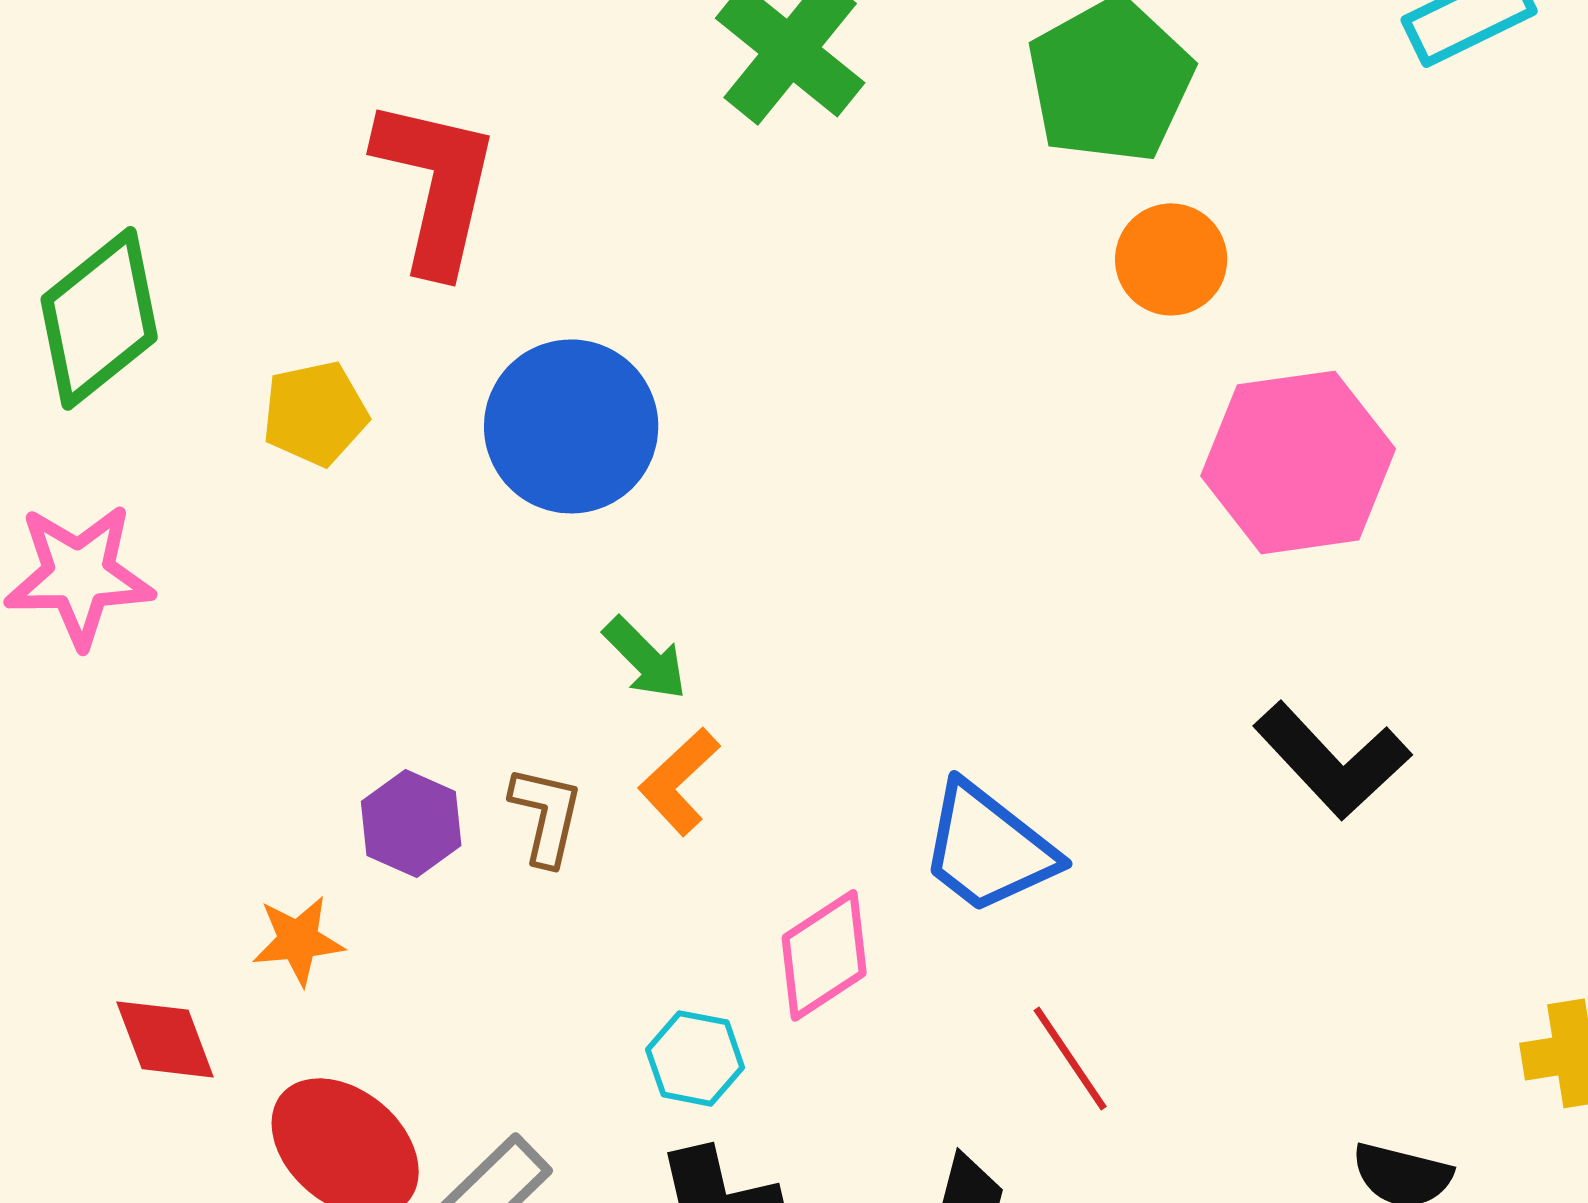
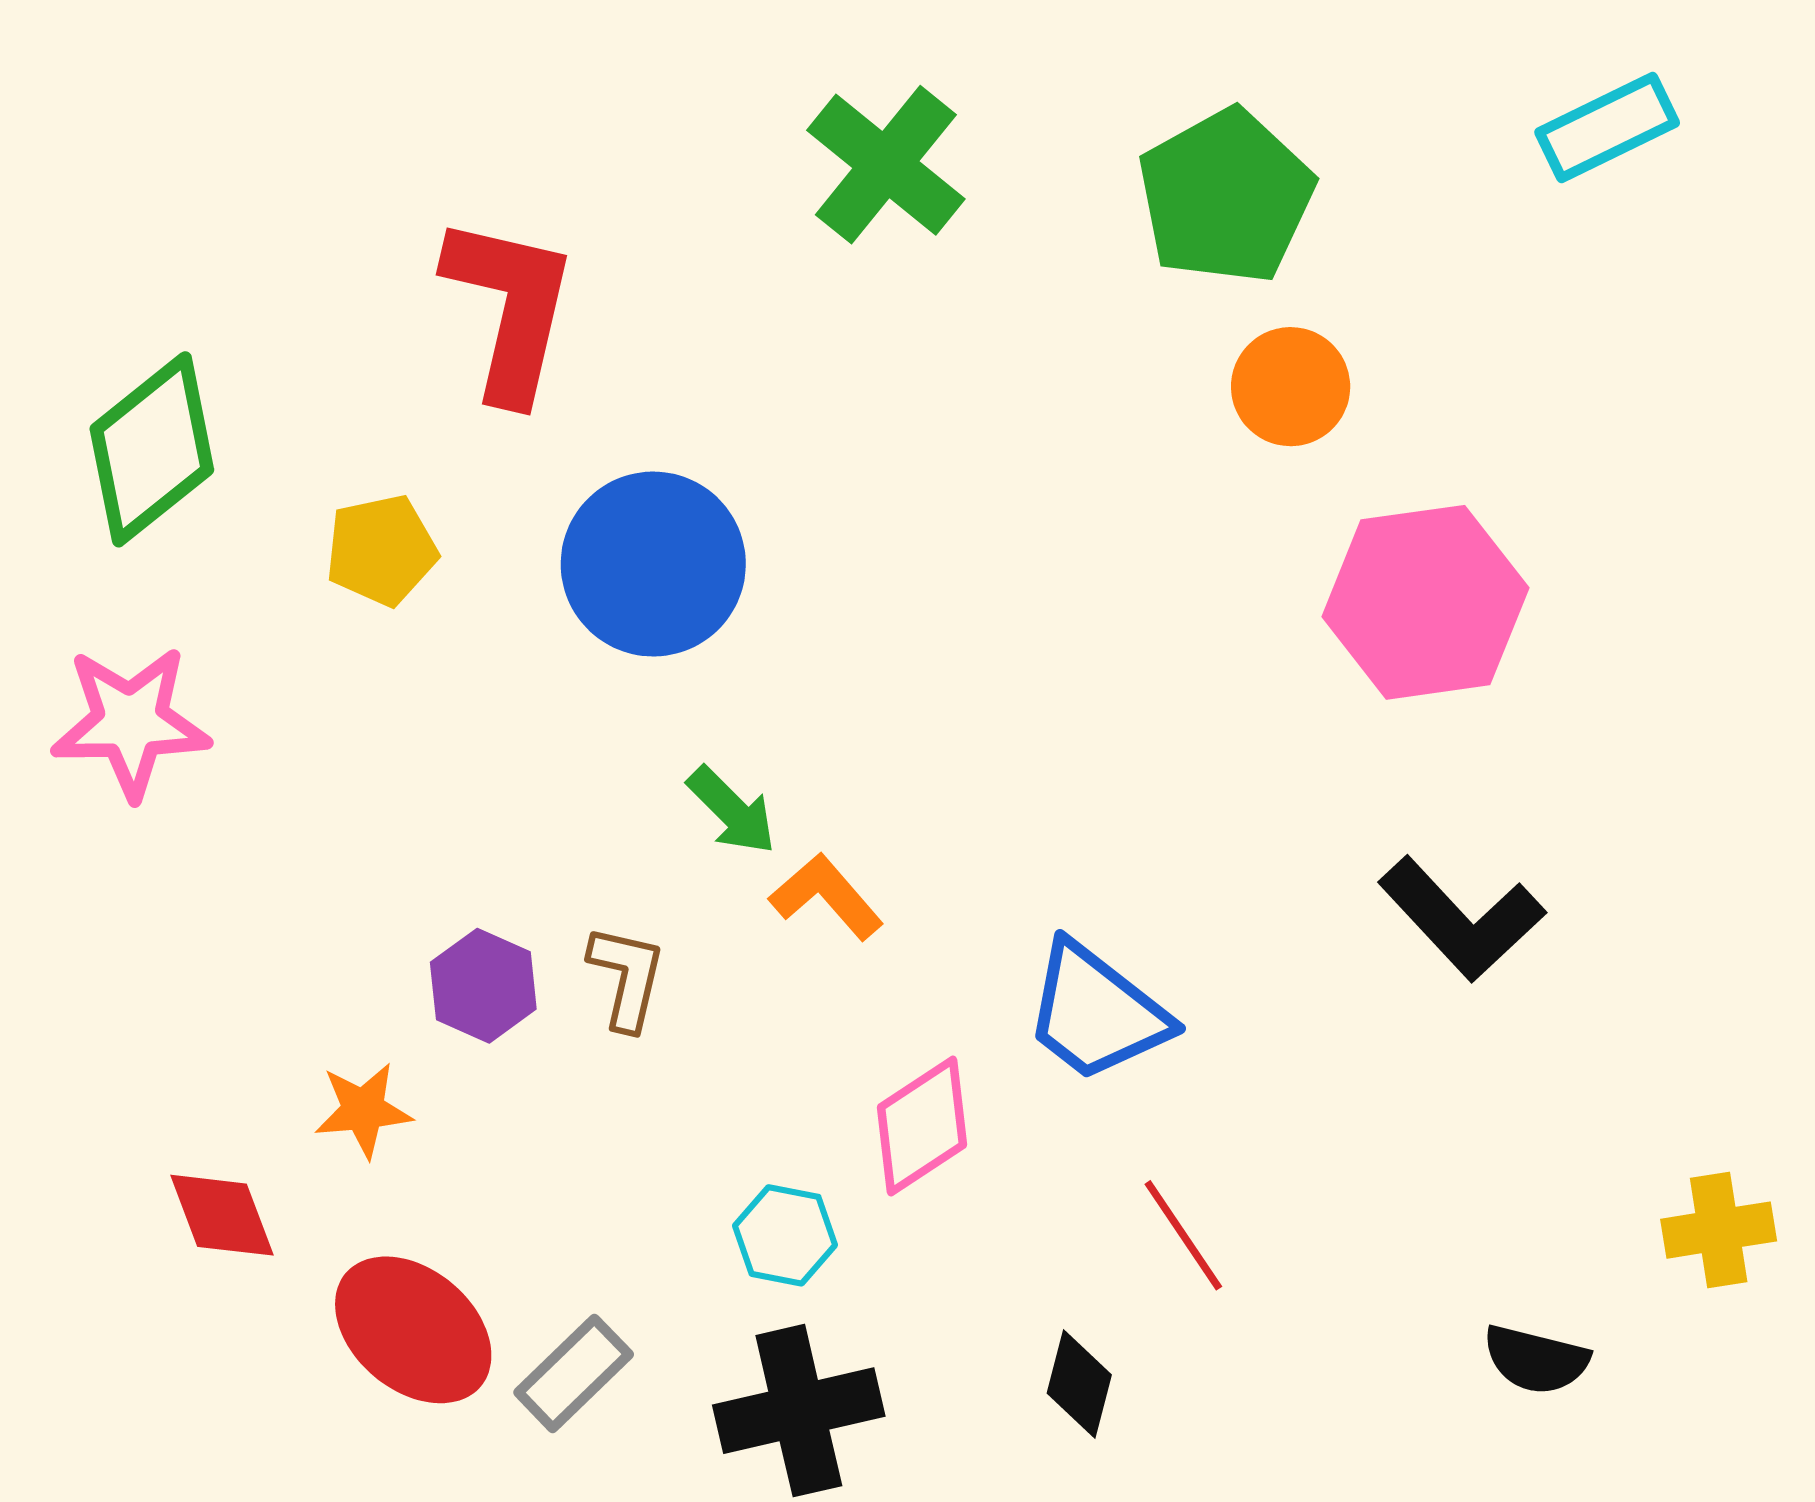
orange L-shape: (679, 781) -> (826, 897), moved, turned 92

